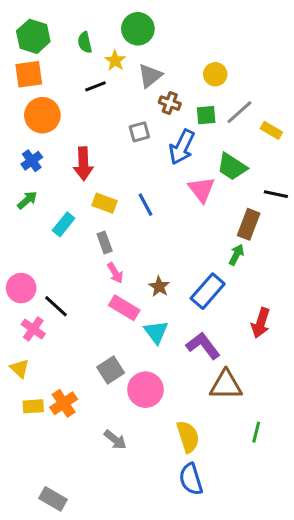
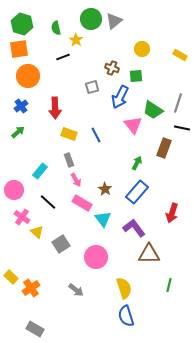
gray triangle: (150, 76) -> (114, 21), moved
gray line: (239, 112) -> (178, 103), moved, turned -30
yellow rectangle: (271, 130) -> (180, 55), moved
cyan rectangle: (64, 224) -> (40, 171), moved
green arrow: (236, 255) -> (137, 163), moved
black line: (56, 306) -> (48, 202), moved
yellow triangle: (20, 368) -> (37, 232), moved
gray square: (111, 370) -> (61, 244), moved
orange cross: (64, 403) -> (31, 288), moved
yellow rectangle: (33, 406) -> (11, 277), moved, turned 48

